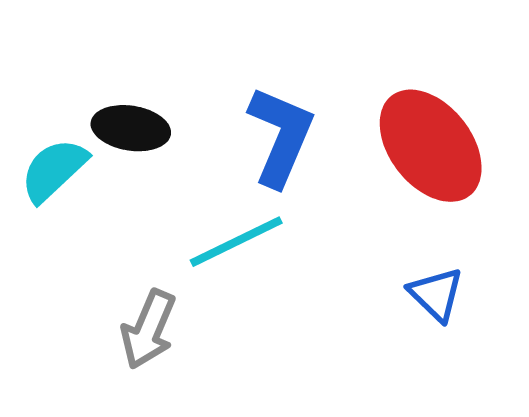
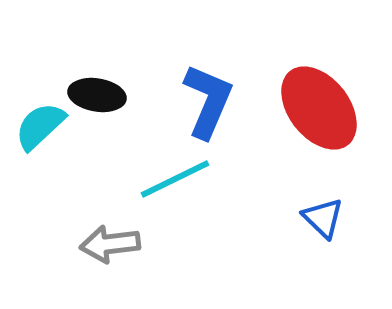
gray arrow: (148, 329) -> (110, 244), turned 60

